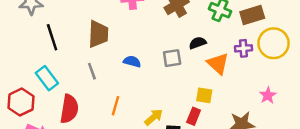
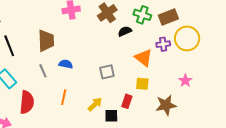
black semicircle: (198, 43) -> (125, 31), moved
gray square: (172, 58) -> (107, 72), moved
blue semicircle: (132, 61) -> (66, 64), moved
yellow square: (204, 95) -> (142, 84), moved

